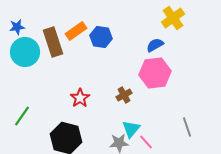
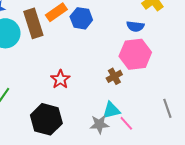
blue semicircle: (155, 45) -> (135, 26), turned -144
brown cross: (124, 95) -> (114, 76), moved
cyan triangle: (131, 129) -> (111, 110), turned 36

